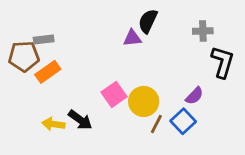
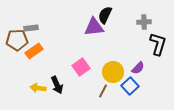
purple triangle: (132, 38) -> (94, 27), size x1.5
yellow circle: (144, 101) -> (113, 72), moved
black arrow: (80, 120) -> (57, 85), turned 30
brown line: (156, 124) -> (103, 91), moved

